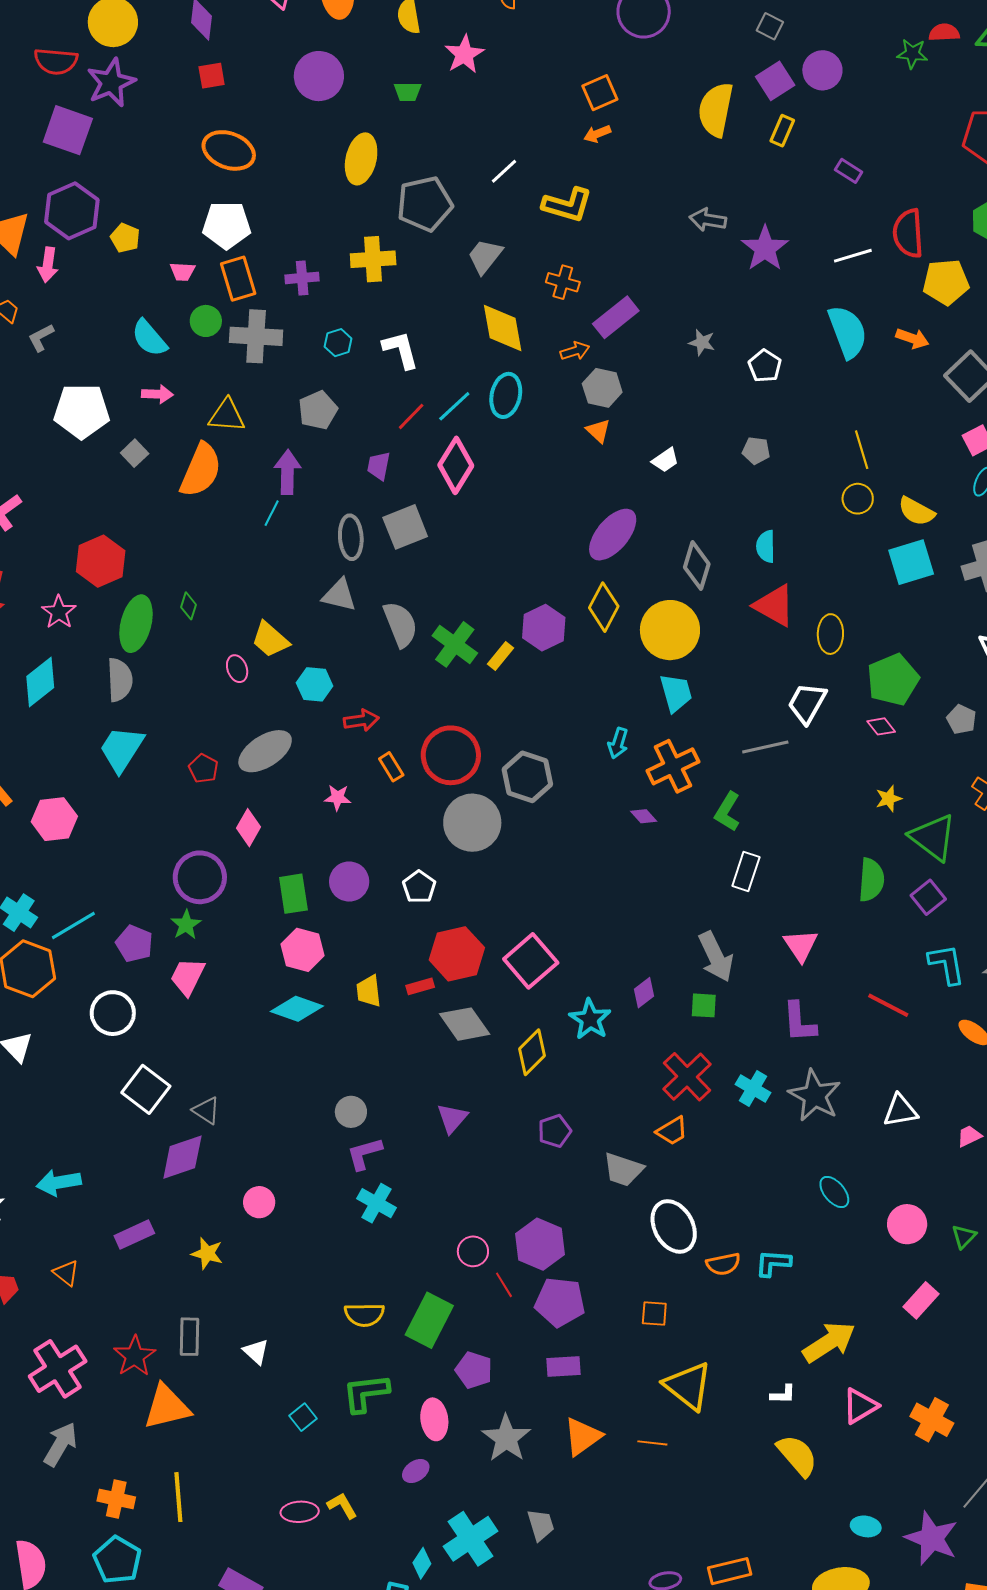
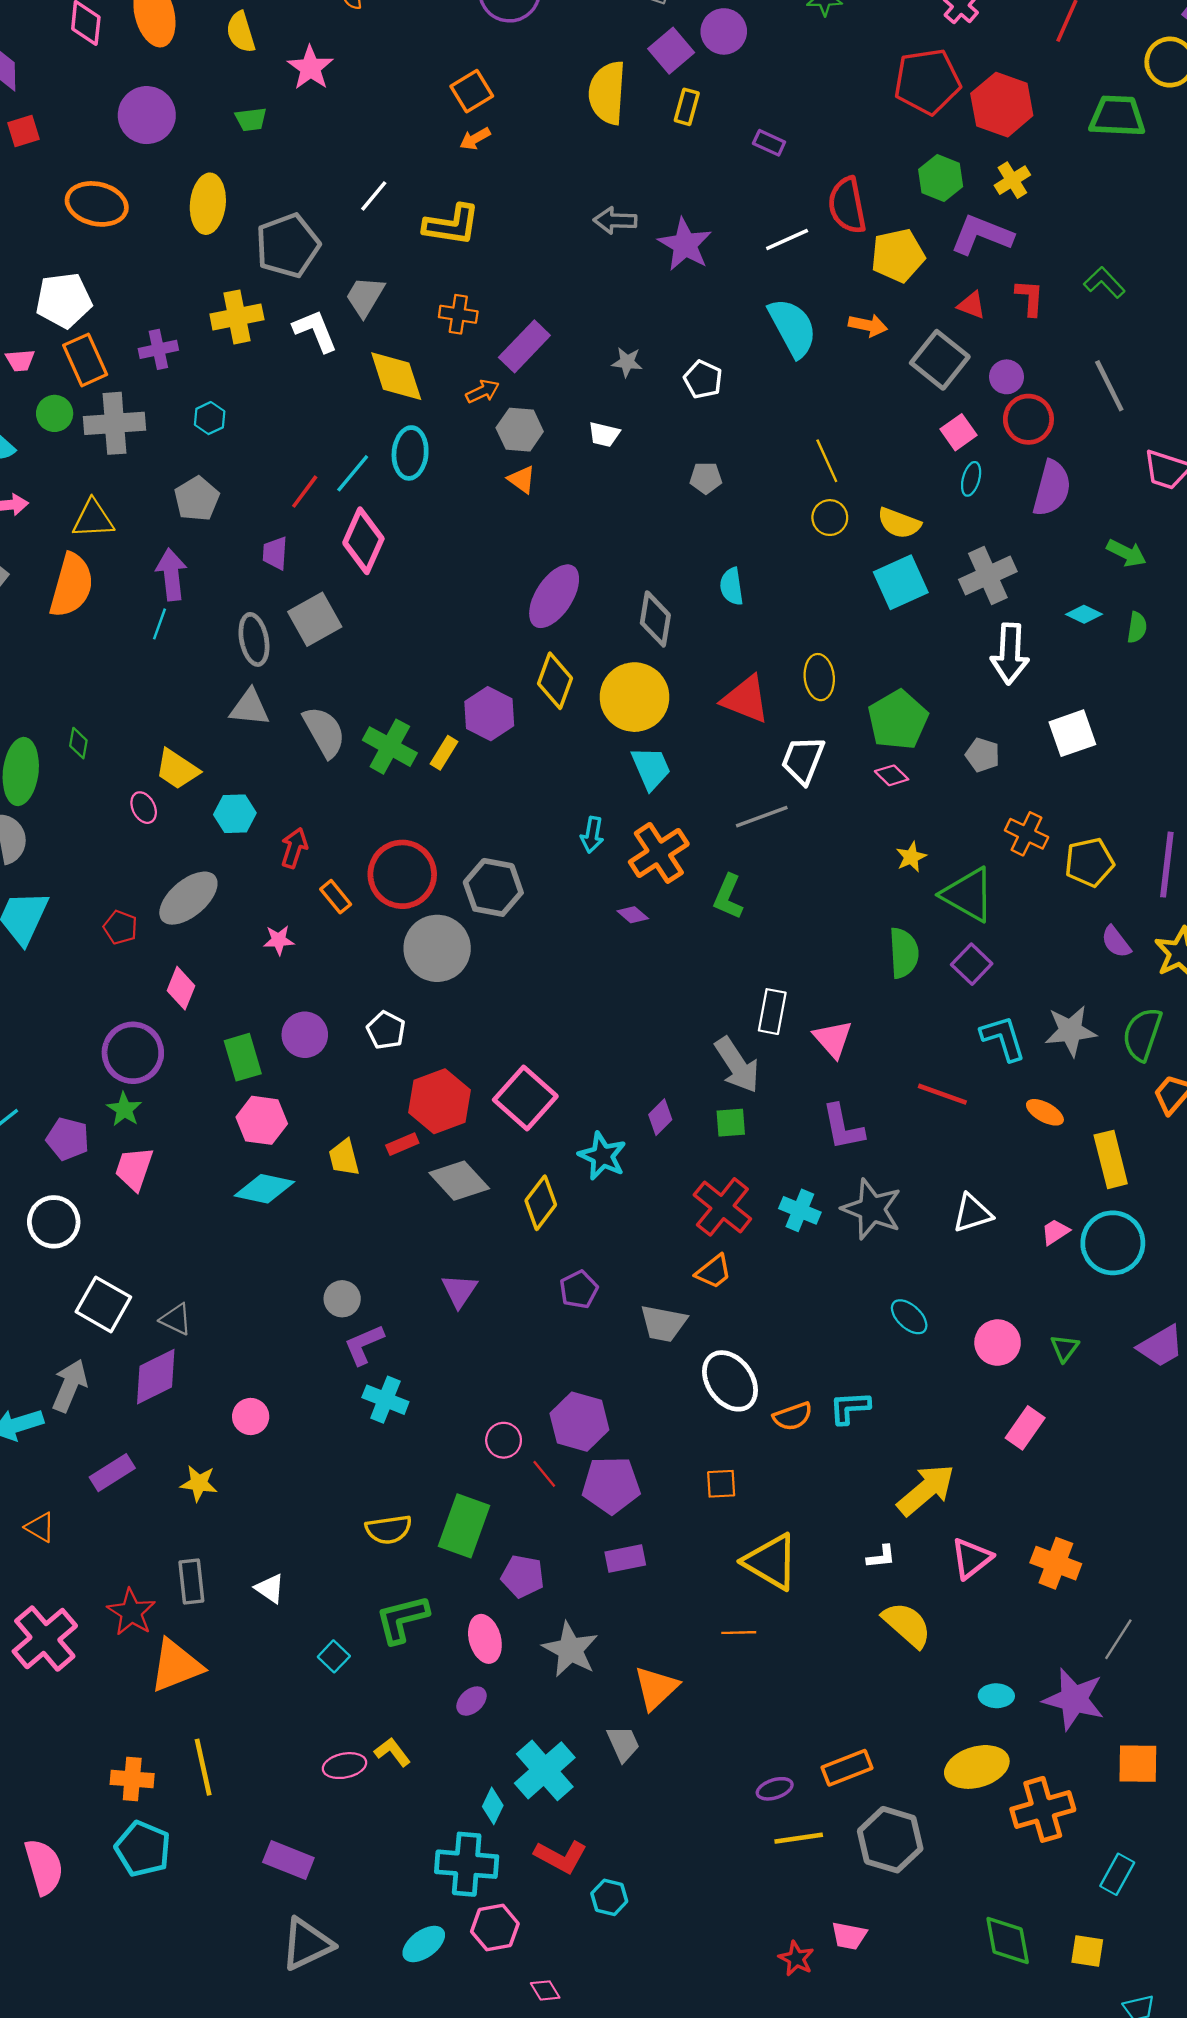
orange ellipse: (229, 150) -> (97, 204), moved
white L-shape: (401, 350) -> (315, 331), moved
white trapezoid: (665, 460) -> (604, 434), moved, turned 56
red triangle: (774, 606) -> (746, 699), moved
red arrow: (361, 720) -> (294, 848), turned -56
white rectangle: (746, 872) -> (772, 1012), moved
orange triangle: (583, 1437) -> (656, 1688), moved
gray arrow: (60, 1444) -> (70, 1386), moved

